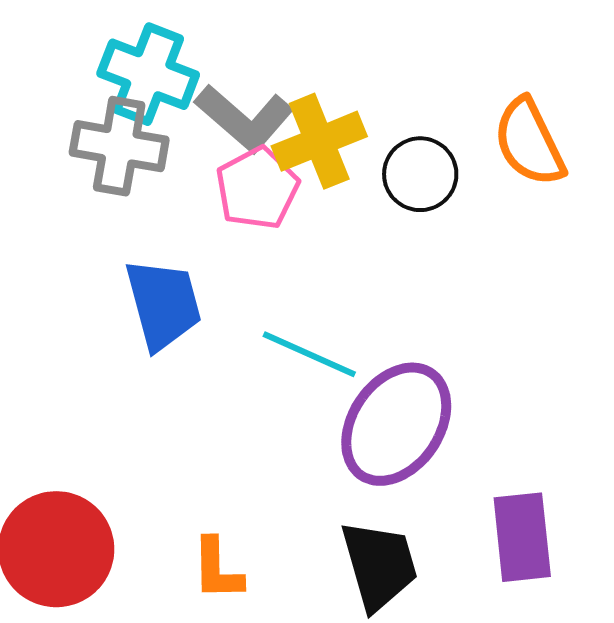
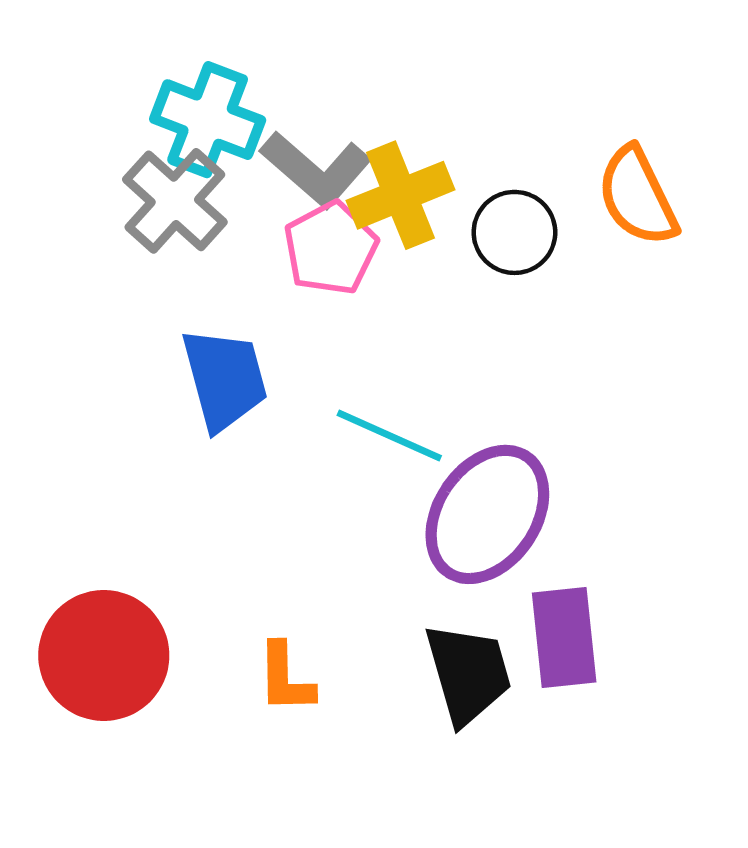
gray cross: (119, 146) -> (175, 201), turned 32
purple rectangle: (522, 537) -> (564, 637), moved

